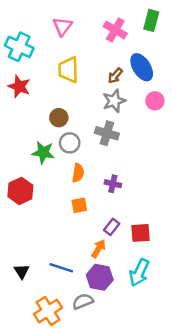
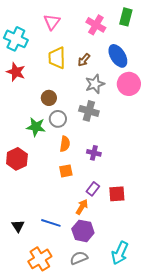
brown arrow: (115, 76) -> (84, 60), moved
pink circle: (155, 101) -> (129, 84), size x1.5
cyan arrow: (139, 273) -> (120, 253), moved
gray semicircle: (83, 301) -> (79, 258), moved

